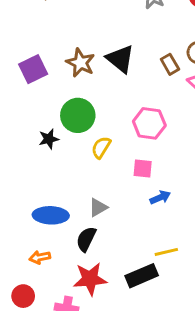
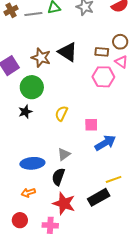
brown rectangle: (170, 64) -> (102, 52), turned -48
green circle: (78, 115) -> (32, 87), moved
pink hexagon: (149, 123) -> (103, 77), moved
blue arrow: (160, 197) -> (105, 143), size x1.5
red star: (90, 279) -> (64, 203), turned 30

